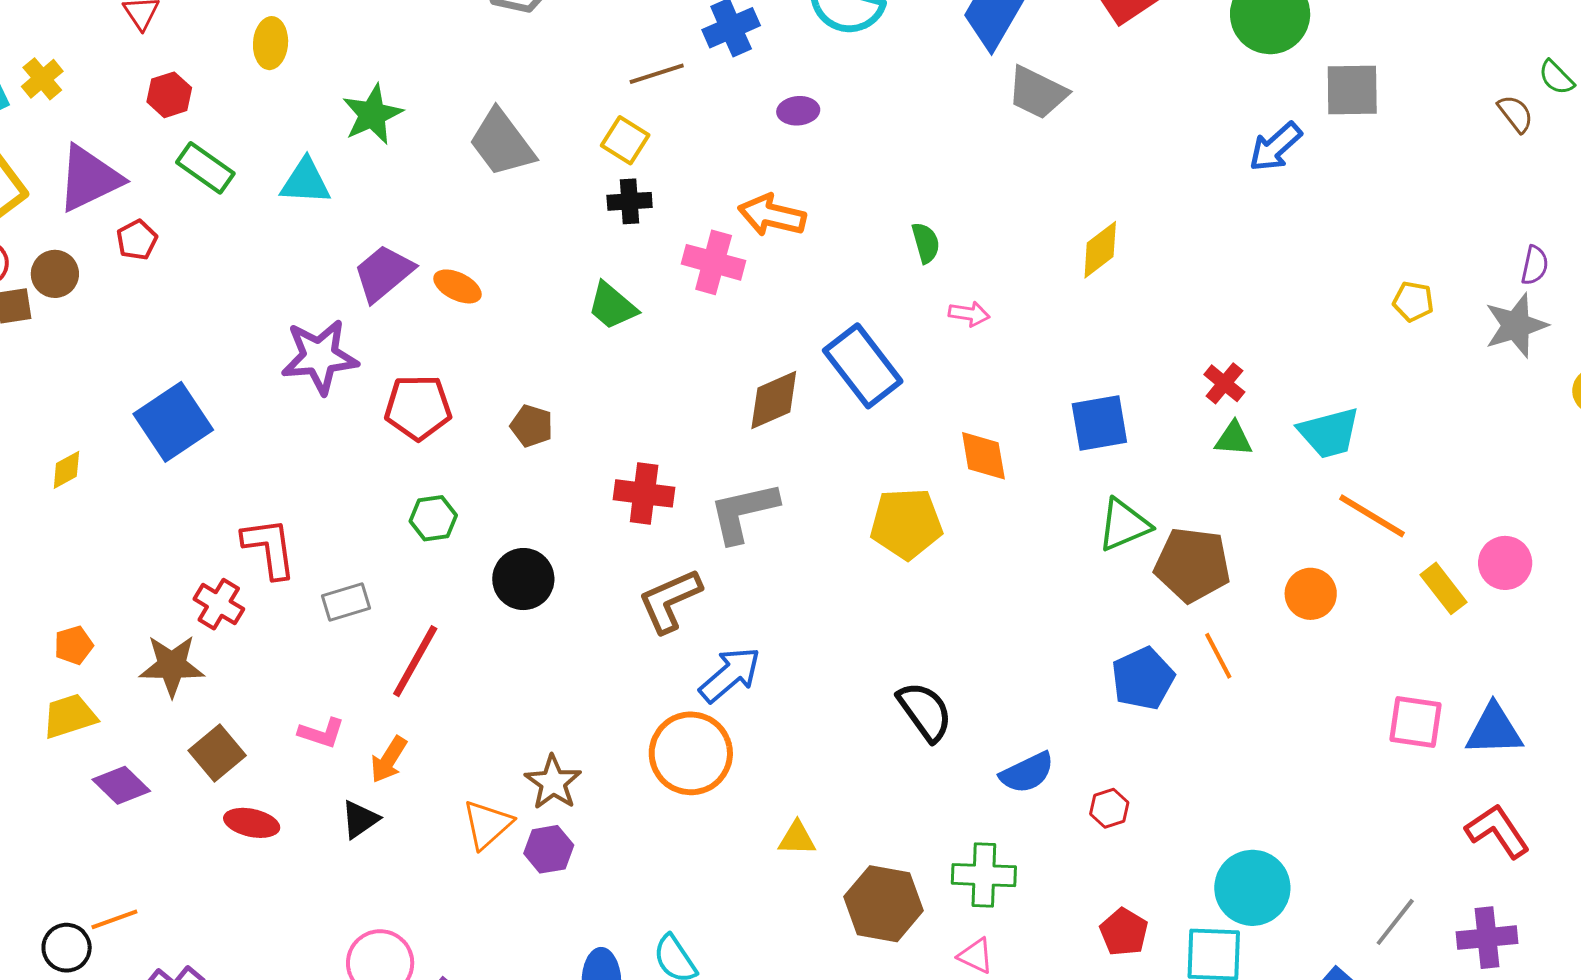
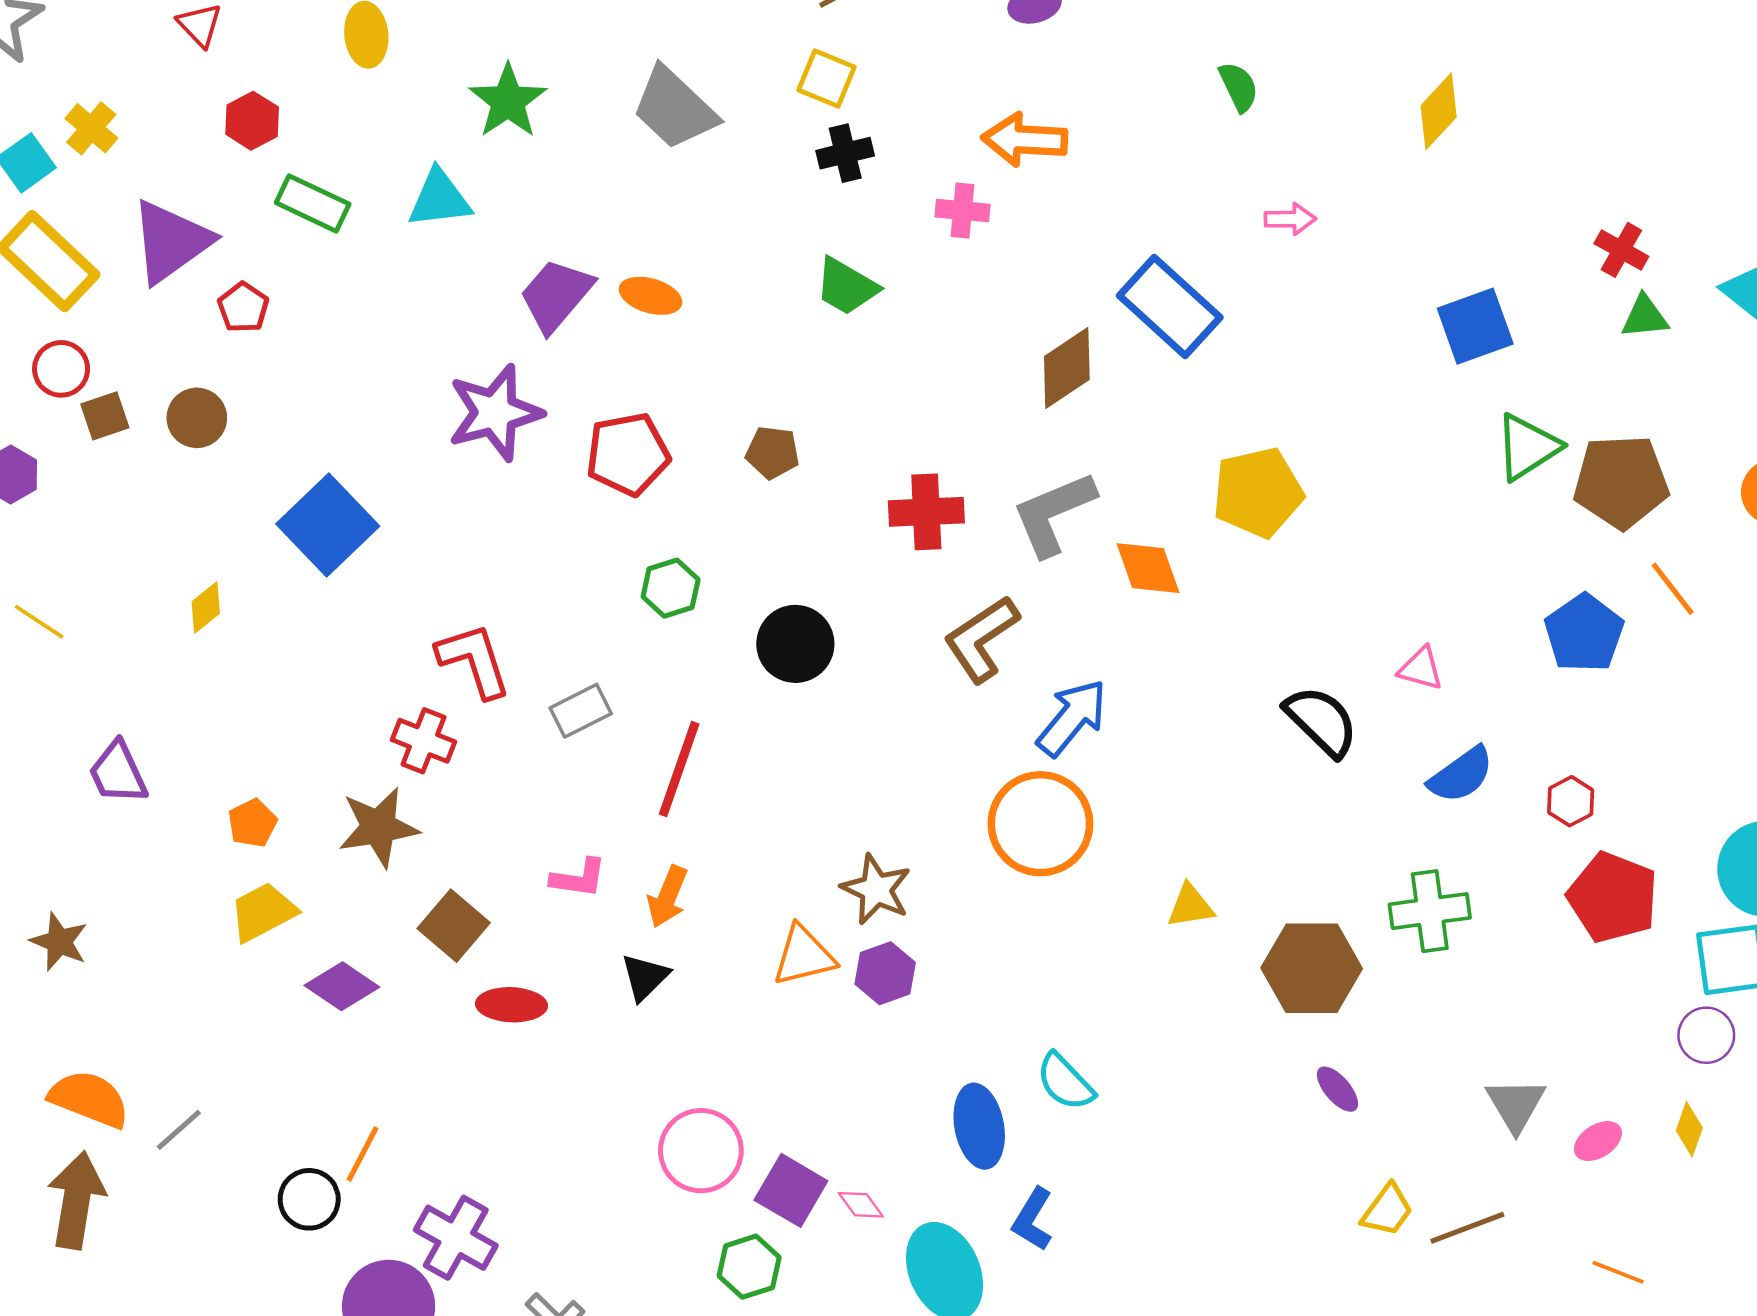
green semicircle: (926, 243) -> (1239, 87), moved
pink cross: (714, 262) -> (962, 211), size x0.7
brown circle: (55, 274) -> (197, 418), moved
orange diamond: (983, 456) -> (1148, 568), moved
orange triangle: (487, 824) -> (804, 956), turned 38
orange line: (114, 919) -> (362, 1154), turned -33
red pentagon: (1124, 932) -> (1613, 897), moved, size x1.5
pink triangle: (976, 956) -> (1421, 669), moved

